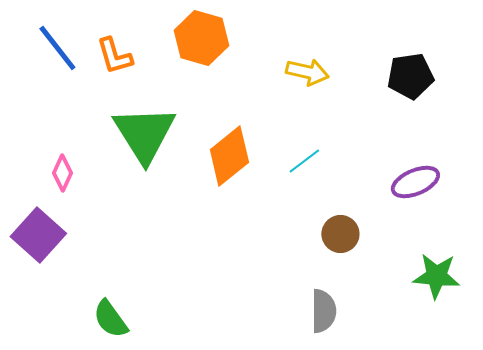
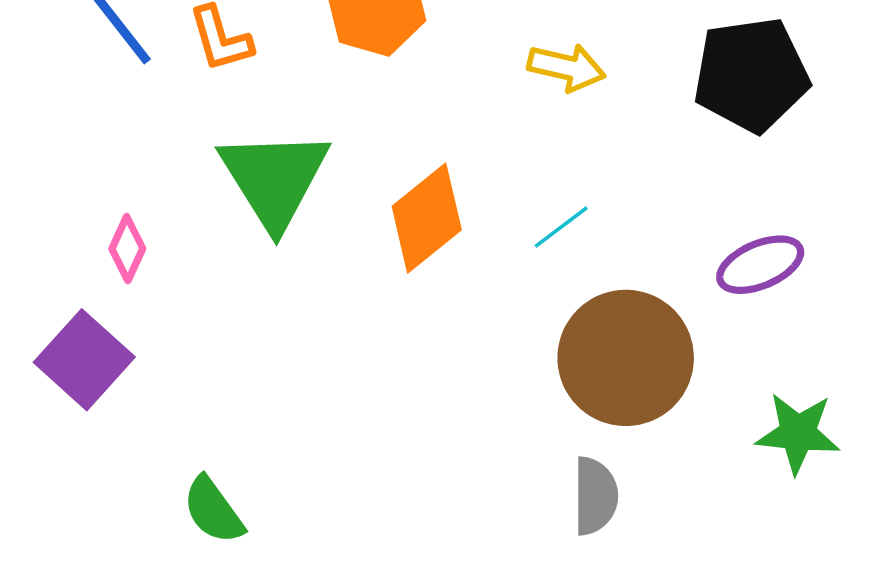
black pentagon: (410, 76) -> (751, 75), size x1.4
brown circle: (340, 234) -> (626, 358), size x2.0

